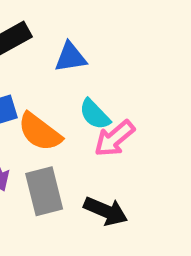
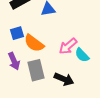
cyan semicircle: (95, 114) -> (82, 55), moved

